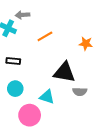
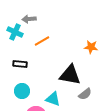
orange line: (45, 36) -> (42, 41), moved
gray semicircle: (80, 92) -> (85, 94), turned -40

